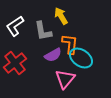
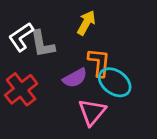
yellow arrow: (61, 16) -> (86, 23), turned 60
gray L-shape: (43, 31) -> (42, 44), moved

